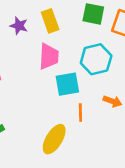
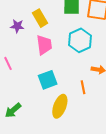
cyan square: (67, 84) -> (48, 80), moved
orange line: (80, 113) -> (83, 87), moved

